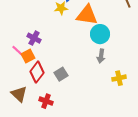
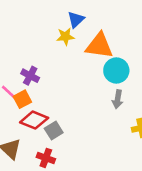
red diamond: (37, 72) -> (34, 120), turned 75
gray square: (61, 74) -> (54, 131), moved

